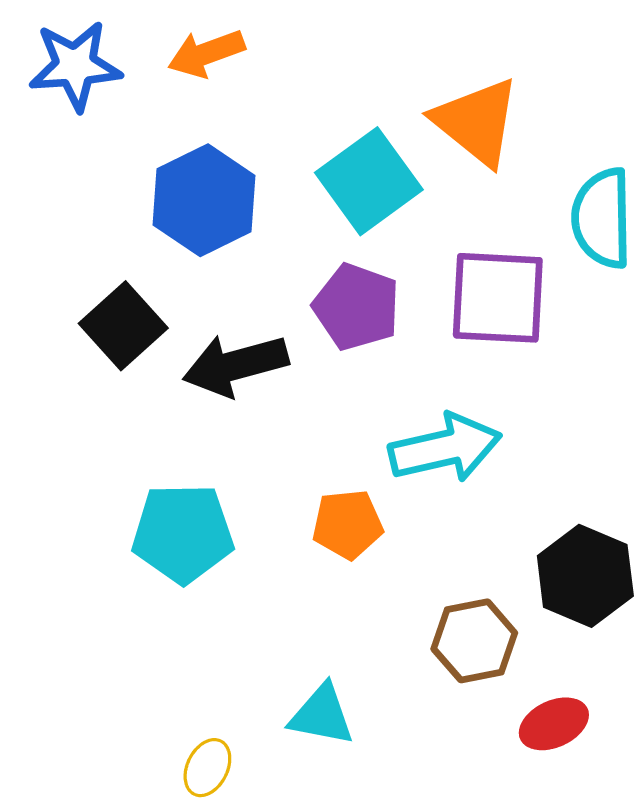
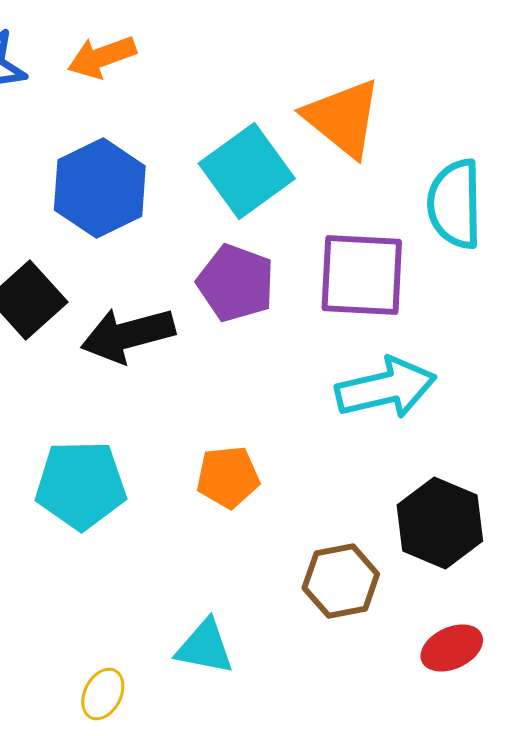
cyan arrow: (445, 448) -> (386, 388), moved
red ellipse: (554, 724) -> (452, 648), moved

